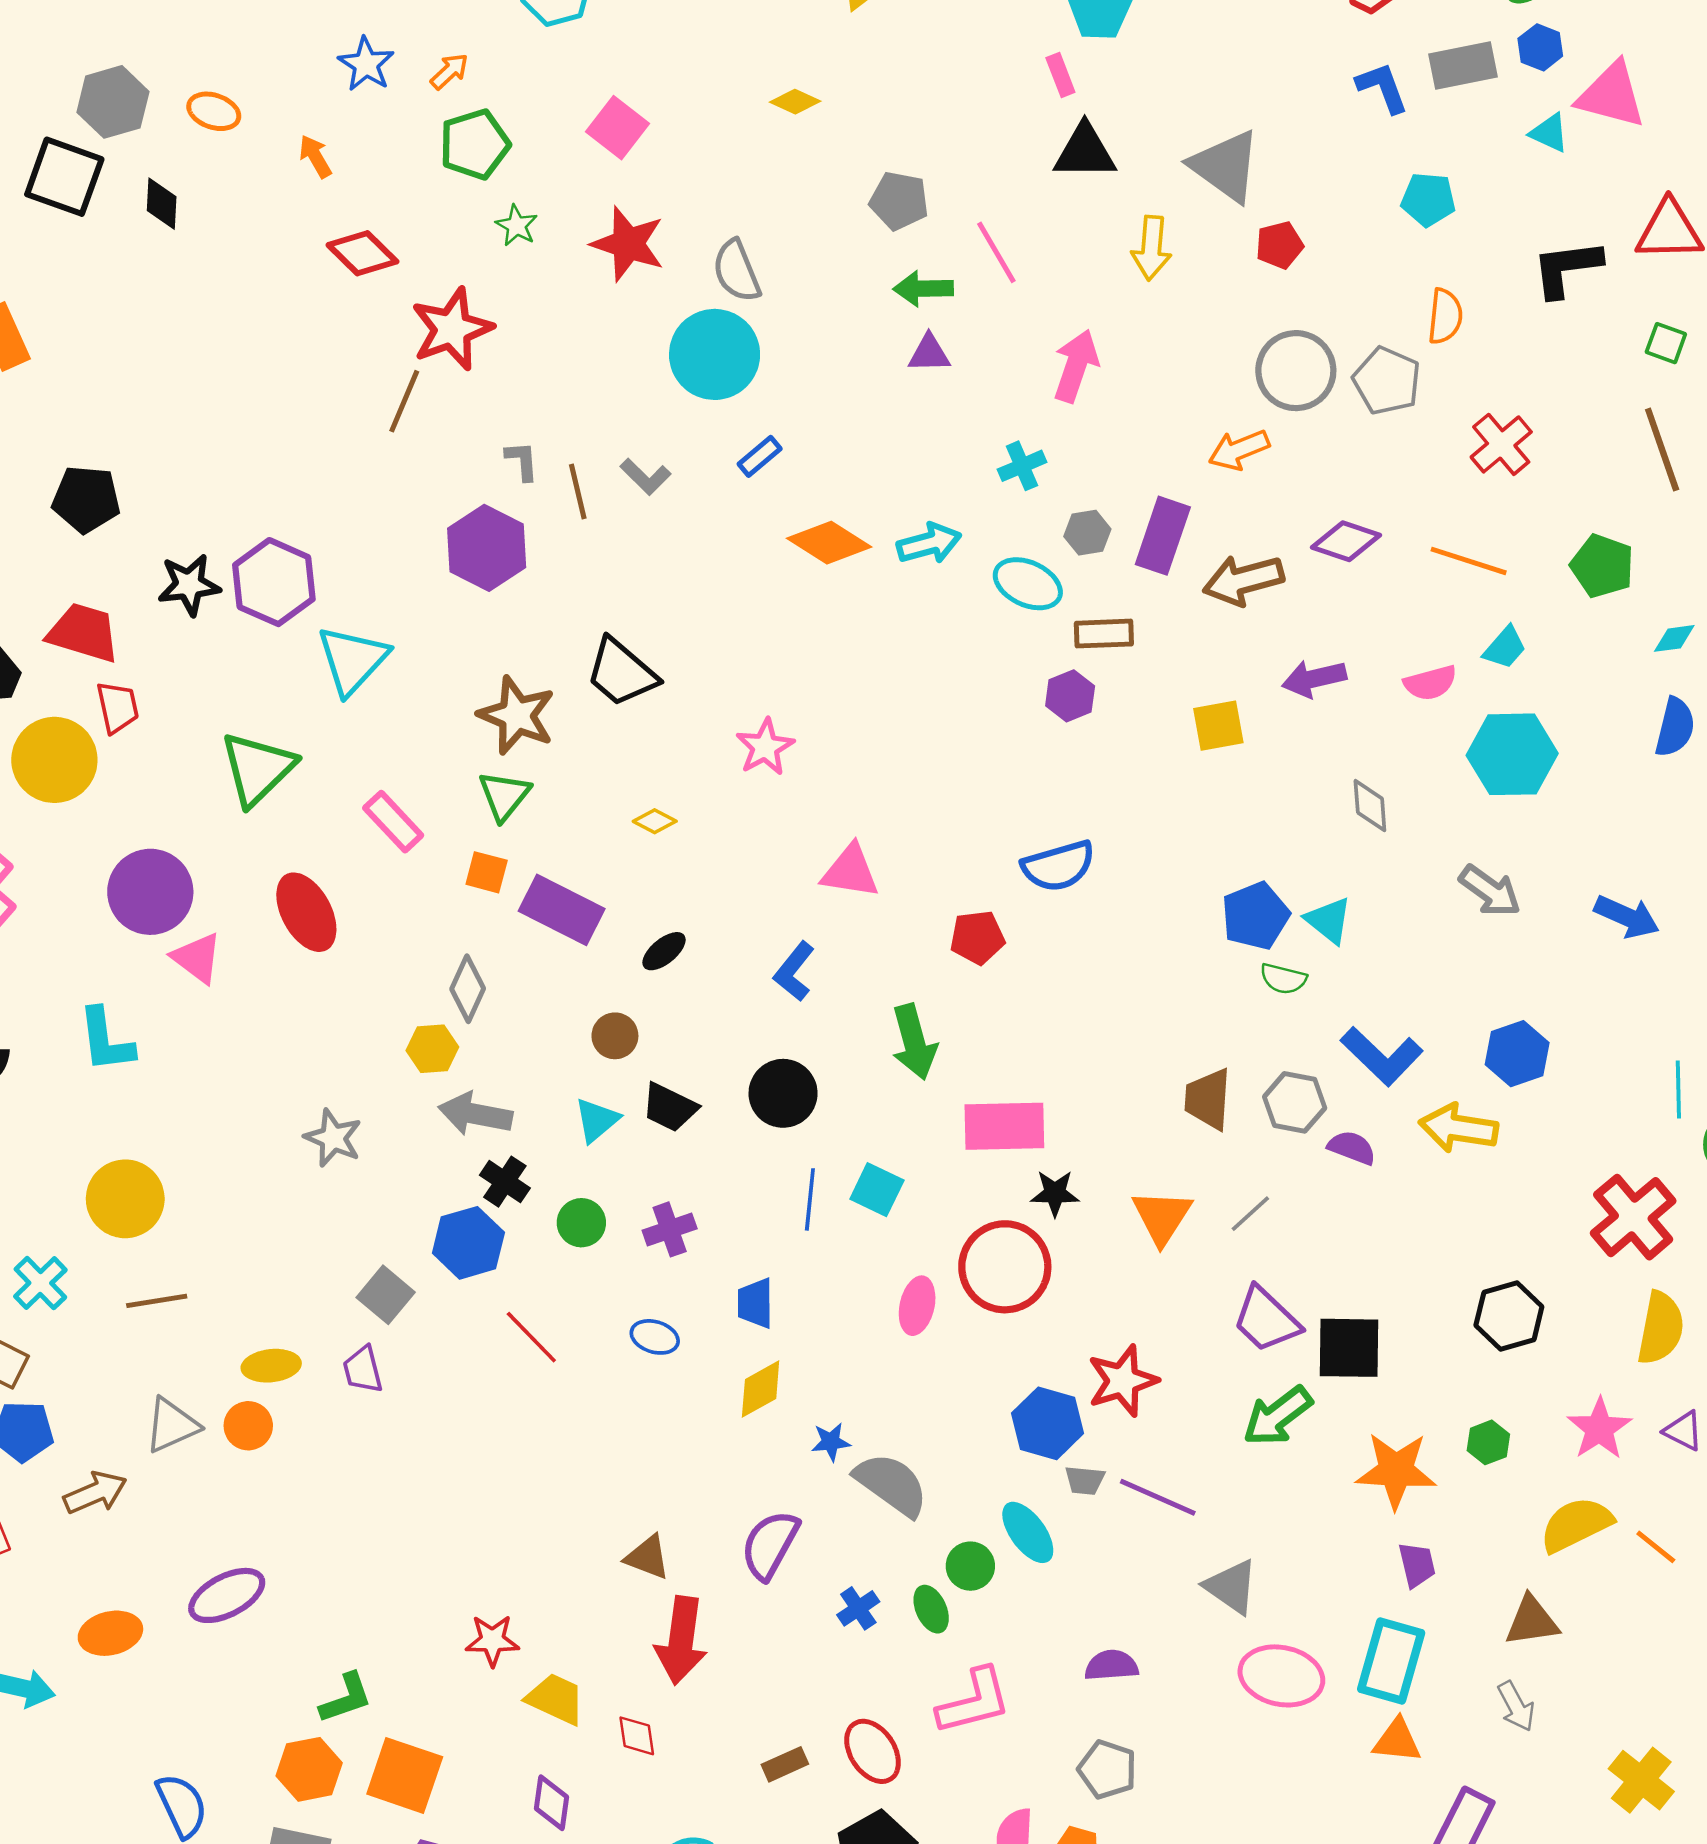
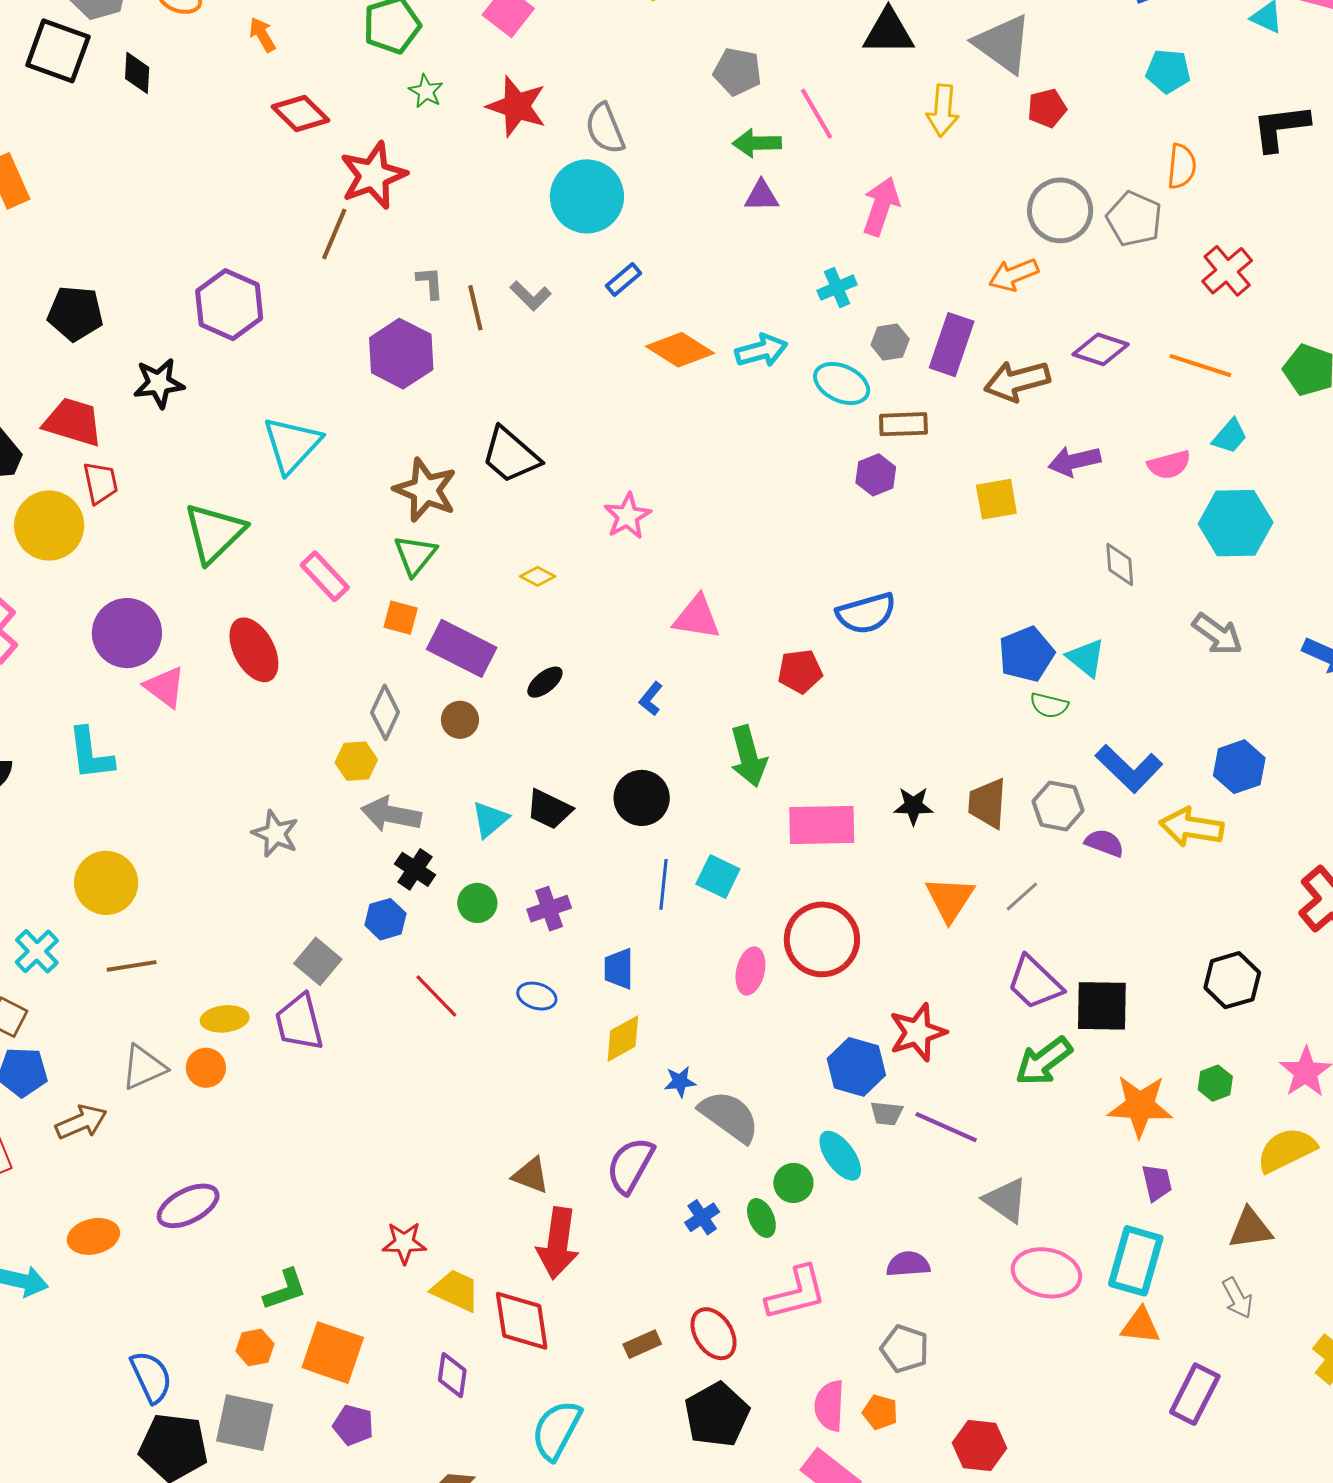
purple hexagon: (274, 582) -> (229, 305), moved
blue L-shape: (794, 971) -> (651, 699), size x0.7
brown circle: (615, 1036) -> (460, 720), moved
black star: (1055, 1193) -> (913, 806), moved
blue hexagon: (468, 1243) -> (385, 919), size x0.7
purple trapezoid: (363, 1370) -> (299, 1022), size x1.5
red diamond: (637, 1736) -> (522, 1321), size x1.8
orange hexagon: (309, 1769) -> (255, 1347), size x0.7

